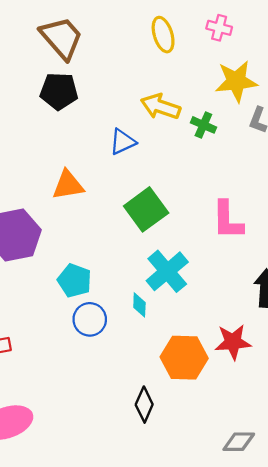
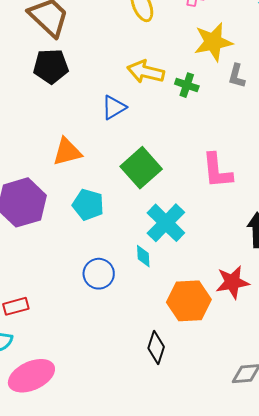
cyan pentagon: (74, 281) -> (88, 205), moved

